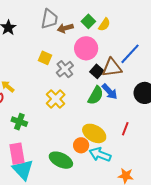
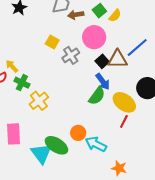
blue arrow: (110, 92) -> (103, 82), moved
green semicircle: (96, 95) -> (97, 96), moved
yellow cross: (56, 99) -> (39, 101), moved
green cross: (19, 122) -> (22, 83), moved
yellow ellipse: (94, 133) -> (124, 102), moved
cyan triangle: (23, 170) -> (41, 154), moved

